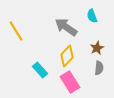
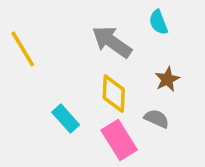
yellow diamond: (67, 56) -> (114, 94), turned -40
gray semicircle: (99, 68) -> (157, 119), moved, turned -72

